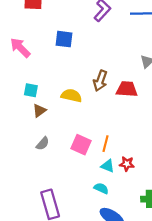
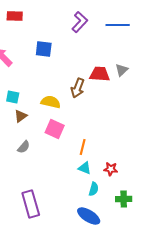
red trapezoid: (127, 89) -> (100, 74), moved
pink square: (81, 145) -> (55, 129), moved
red star: (127, 164) -> (111, 169), moved
cyan semicircle: (101, 188) -> (94, 189), moved, turned 80

